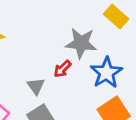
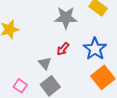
gray star: (81, 43) -> (66, 18), moved

